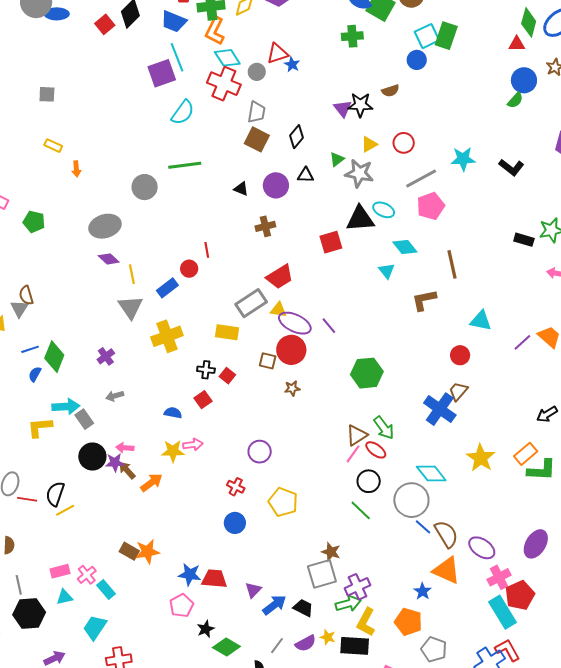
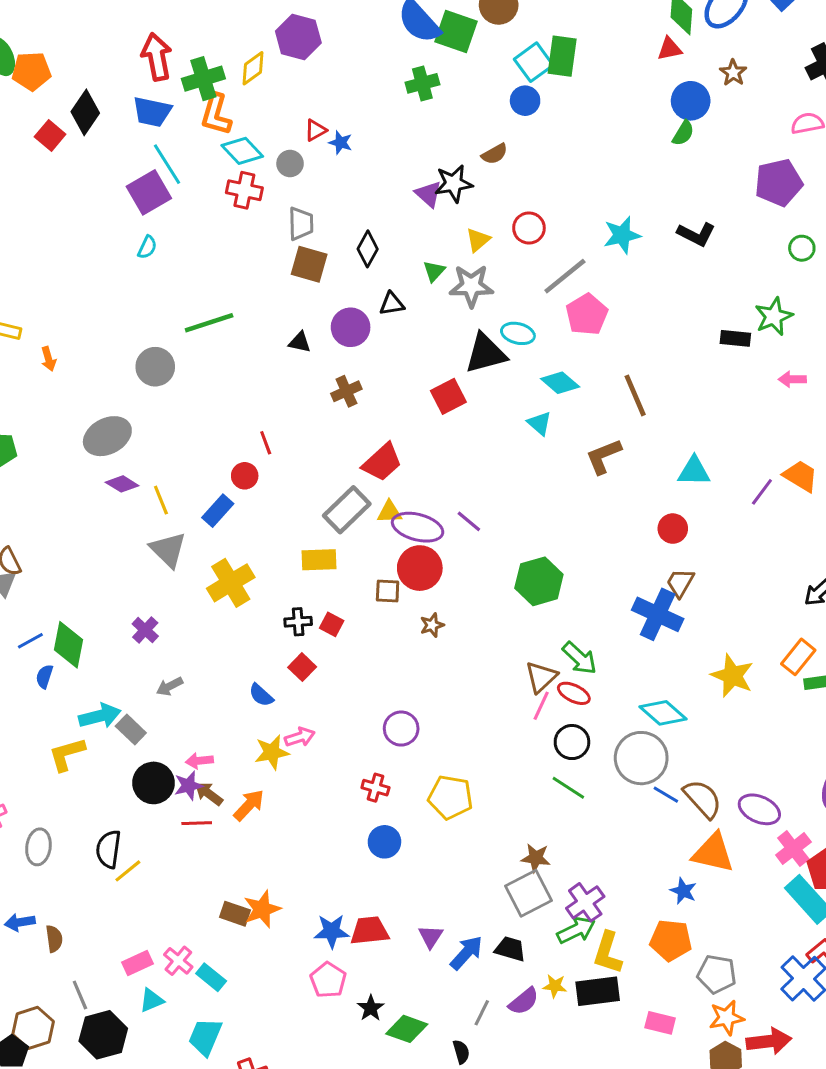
red triangle: (277, 53) -> (316, 130), size x0.7
red cross: (224, 84) -> (244, 190), size x0.7
cyan semicircle: (183, 112) -> (147, 247), moved, size x0.6
blue semicircle: (173, 413) -> (261, 695), turned -138
red line: (27, 499) -> (197, 823), moved

